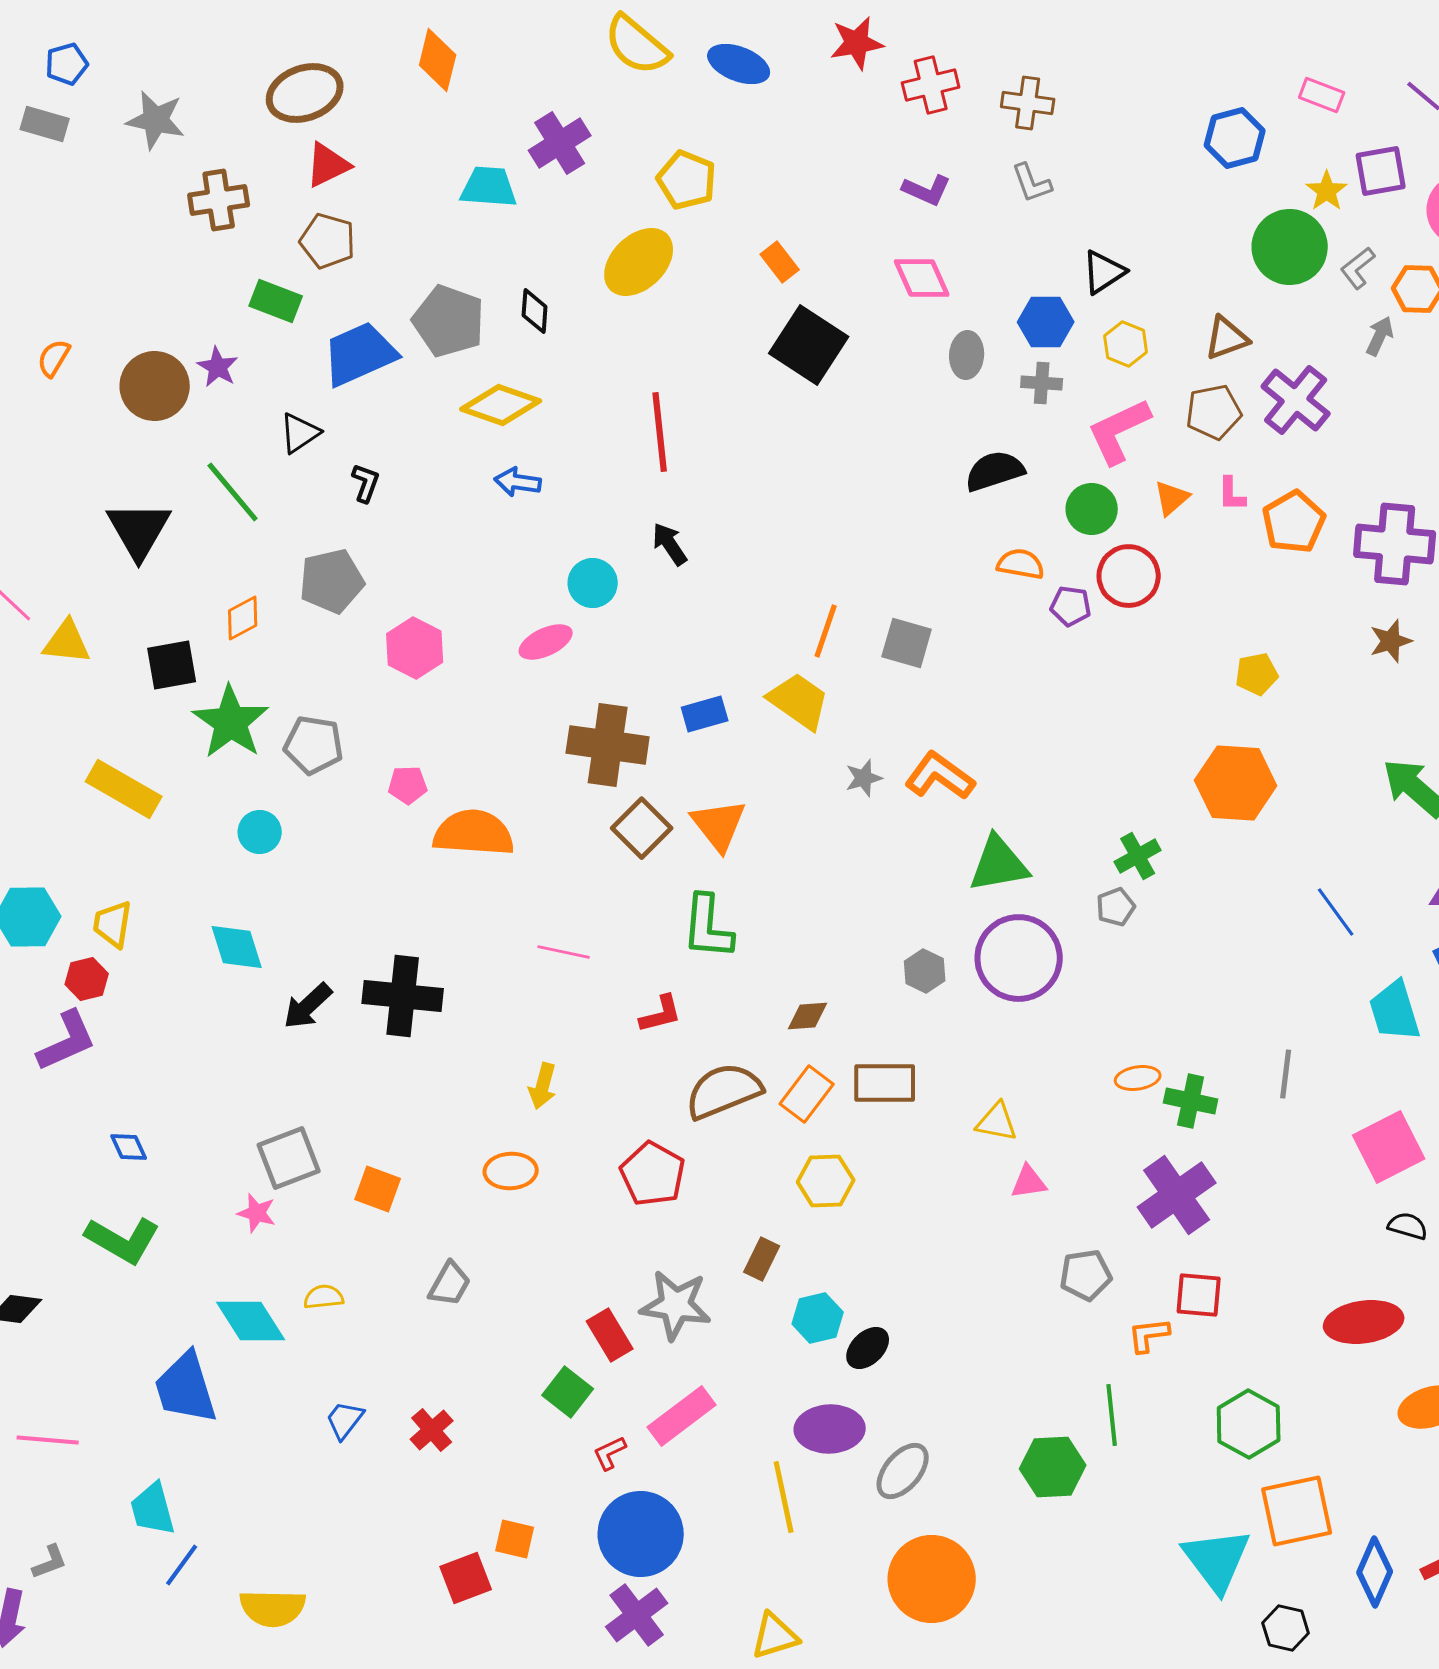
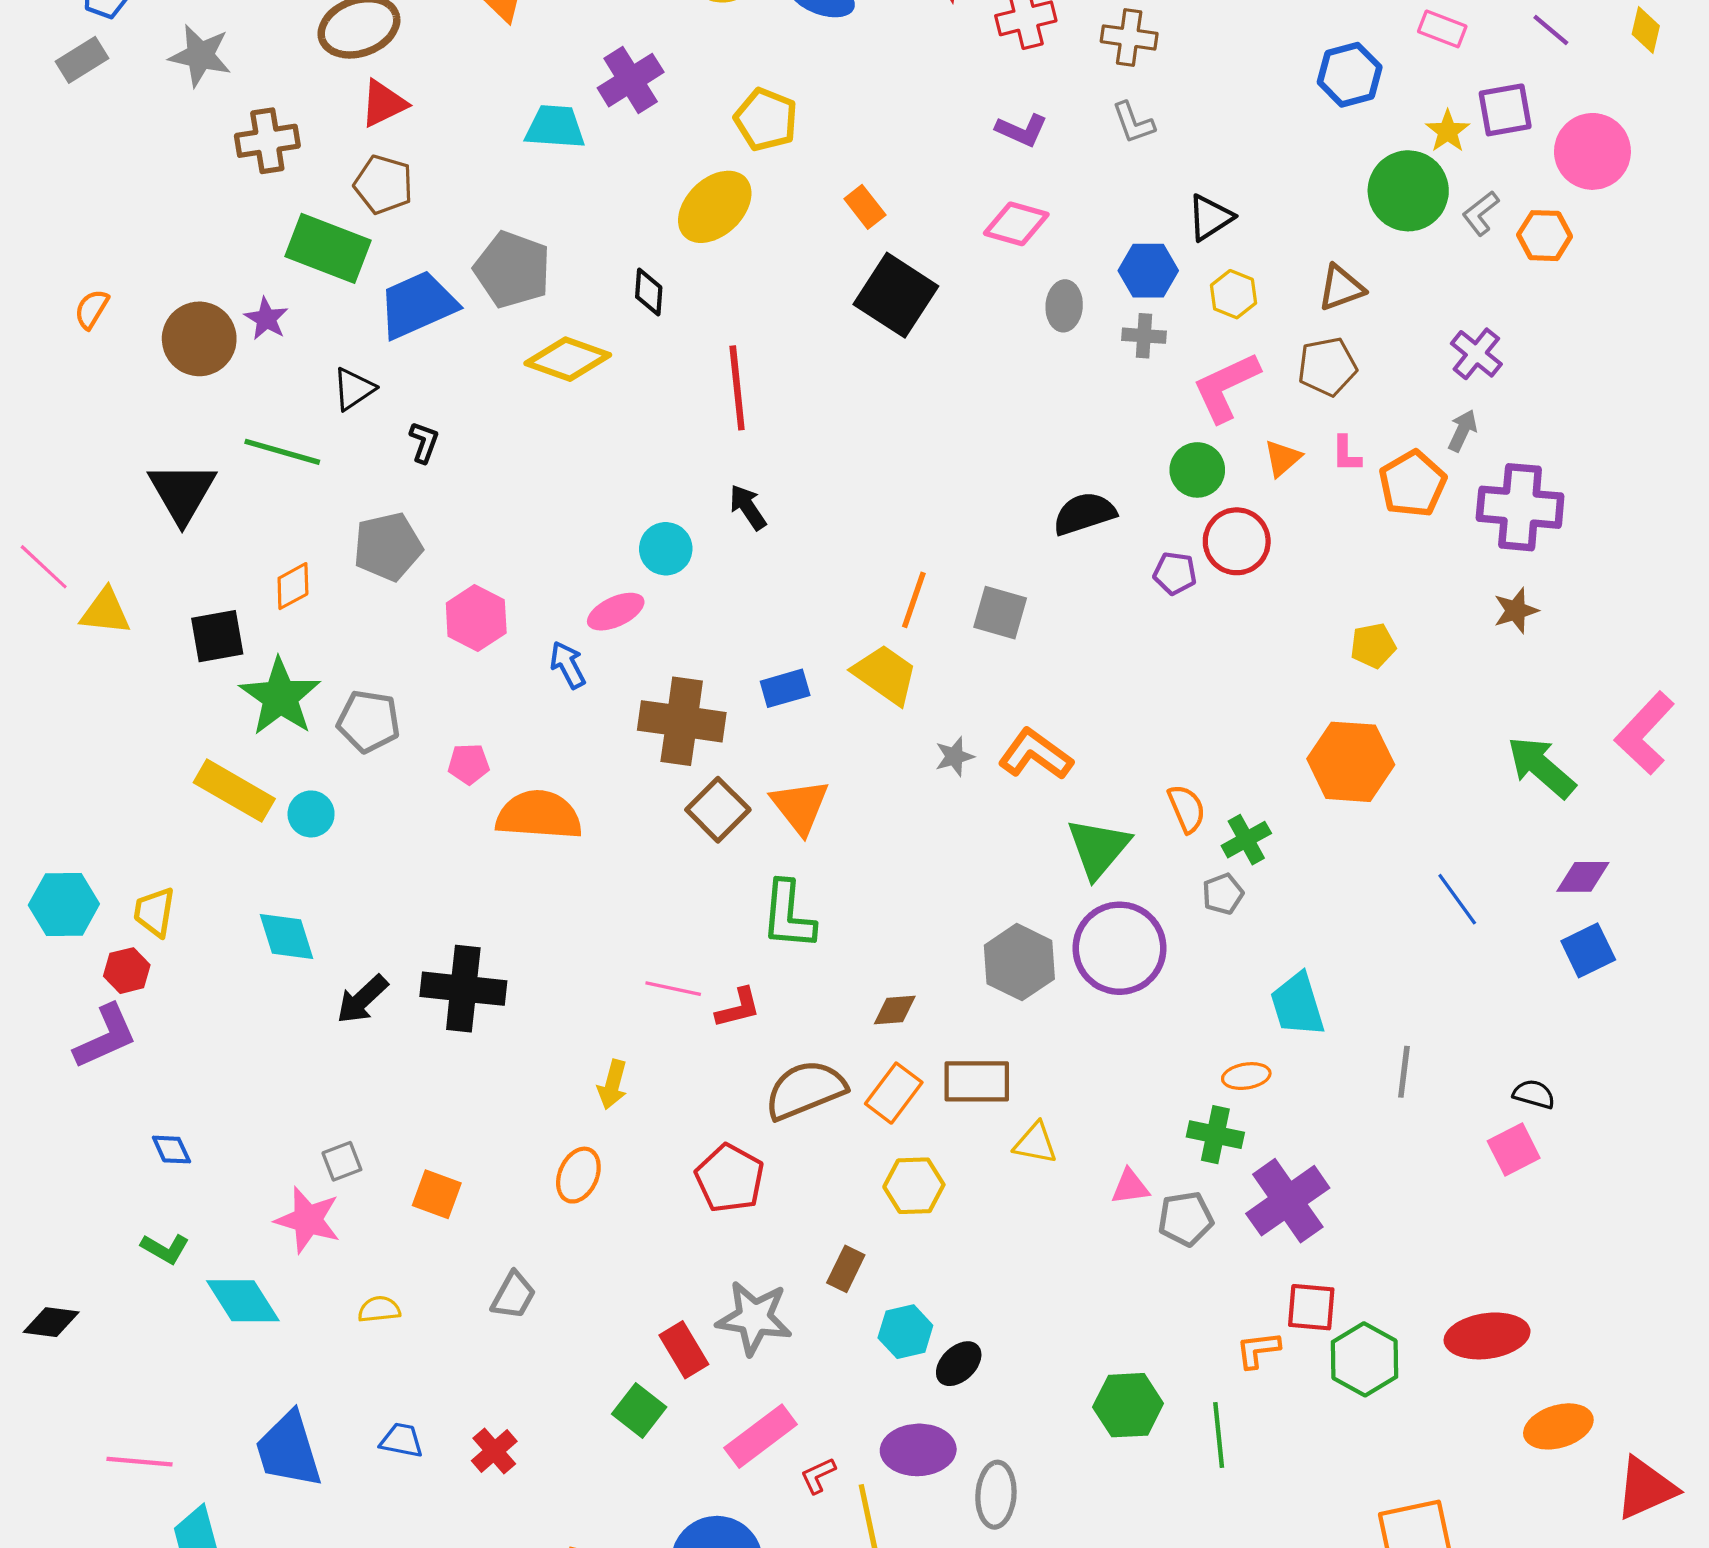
gray rectangle: (45, 124) -> (82, 60), turned -48
pink diamond: (922, 278) -> (1016, 224), turned -50
green rectangle: (276, 301) -> (328, 248), size x1.5
black diamond: (535, 311) -> (649, 292), moved
gray arrow: (1380, 336) -> (1463, 431), moved
purple cross: (1296, 400) -> (1476, 354), moved, size x0.7
black semicircle: (995, 471) -> (1084, 514), moved
blue arrow: (518, 482) -> (568, 665), moved, turned 54
green line: (233, 492) -> (282, 452), turned -34
orange semicircle: (1021, 564) -> (1187, 809), moved, turned 57
yellow rectangle: (124, 789) -> (234, 791), moved
green triangle: (999, 864) -> (1098, 848), turned -40
pink line: (564, 952) -> (673, 989), moved
gray hexagon: (925, 971) -> (1019, 962), size x1.6
cyan trapezoid: (1395, 1011) -> (1297, 1005), moved
green cross: (1191, 1101) -> (1215, 1135), moved
yellow triangle: (997, 1122) -> (1035, 1143), moved
pink square: (1389, 1147) -> (1514, 1150), size x0.7
gray square: (289, 1158) -> (342, 1161), size x0.6
orange ellipse: (511, 1171) -> (578, 1175), turned -63
pink star: (257, 1213) -> (308, 1220), size x1.6
black semicircle: (1408, 1226) -> (1534, 1094), moved
green L-shape: (123, 1240) -> (165, 1249), size x0.6
gray pentagon: (1086, 1275) -> (1186, 1219), moved
cyan diamond: (251, 1321) -> (243, 1301), moved
blue trapezoid: (186, 1388) -> (289, 1450), moved
blue trapezoid: (345, 1420) -> (402, 1440), turned 63
green hexagon: (1249, 1424) -> (1365, 1359), moved
pink line: (48, 1440) -> (140, 1462), moved
red L-shape: (610, 1453) -> (818, 1475), moved
green hexagon: (1053, 1467) -> (1128, 1405), moved
gray ellipse: (903, 1471) -> (996, 1495), turned -36

